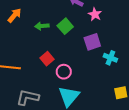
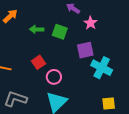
green square: (65, 26) -> (60, 32), turned -35
cyan cross: (110, 58) -> (102, 68), size x1.5

